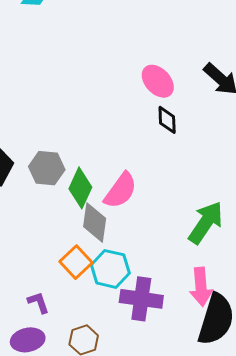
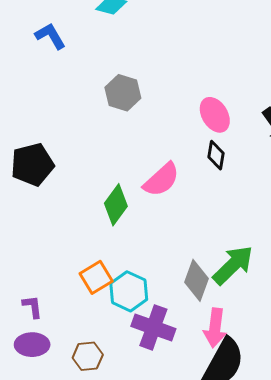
gray hexagon: (47, 168) -> (123, 93), moved
pink semicircle: (121, 191) -> (161, 180), moved
gray diamond: (95, 222) -> (196, 280), moved
purple L-shape: (38, 302) -> (32, 307), moved

